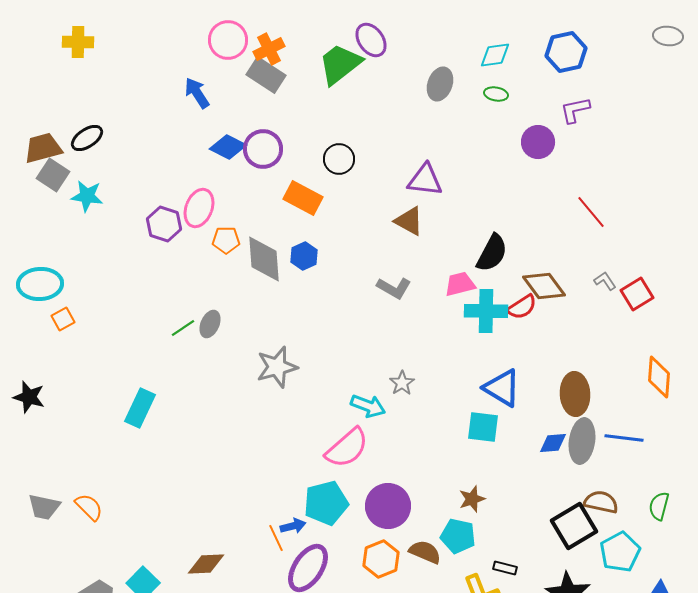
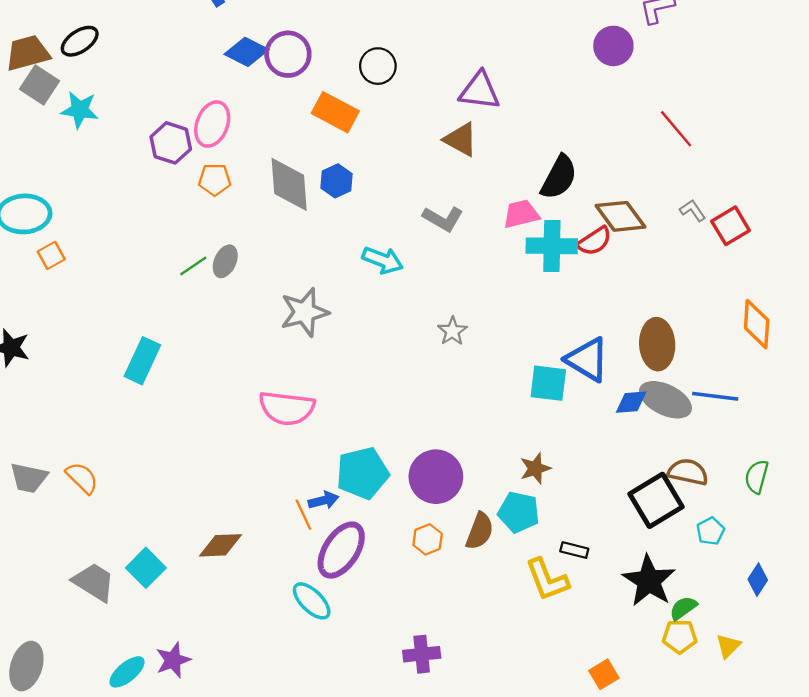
orange pentagon: (226, 240) -> (215, 180), moved
blue triangle: (502, 388) -> (587, 360), moved
cyan arrow: (368, 406) -> (383, 260), moved
gray ellipse: (582, 441) -> (665, 400), turned -72
pink semicircle: (347, 448) -> (287, 408), moved, turned 48
brown semicircle: (425, 552) -> (480, 531), turned 88
cyan pentagon: (620, 552) -> (710, 531), size x0.6
orange hexagon: (381, 559) -> (428, 539), size x0.7

